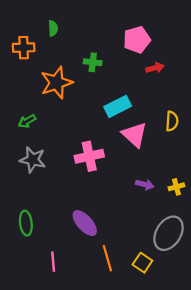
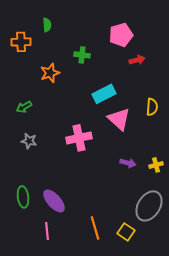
orange star: (56, 83) -> (50, 73), size x0.7
gray star: (33, 160) -> (29, 141), size x0.7
purple ellipse: (85, 223) -> (54, 201), moved

